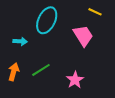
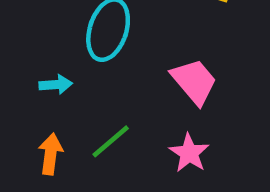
pink trapezoid: (83, 36) -> (194, 81), moved

